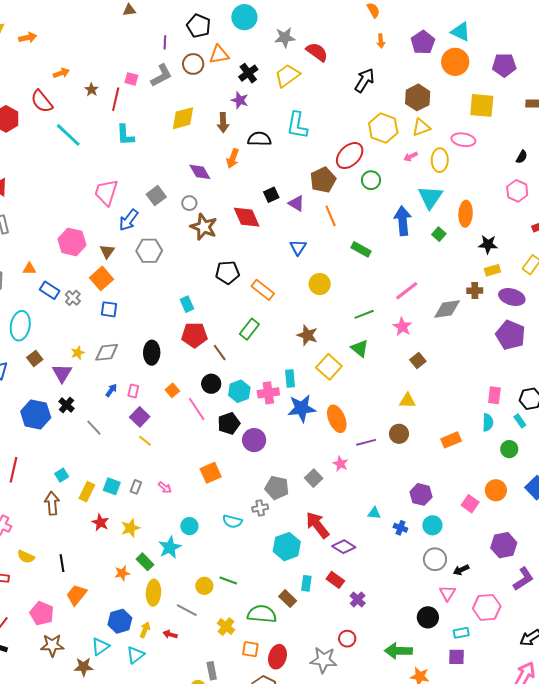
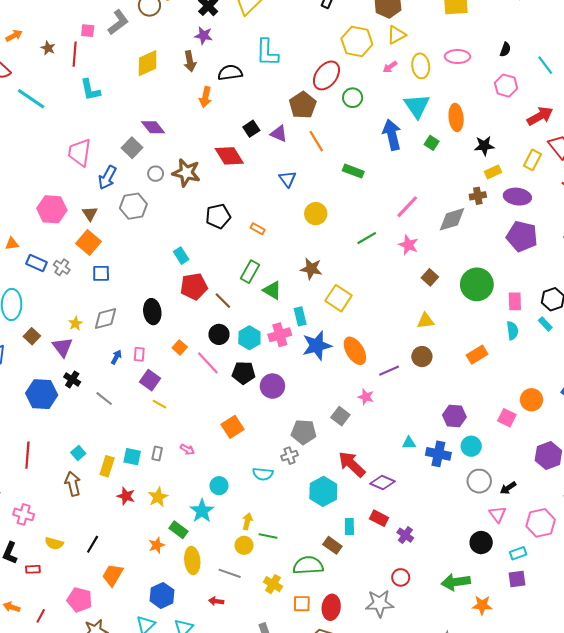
pink ellipse: (463, 140) -> (457, 57), moved
purple diamond: (200, 172) -> (153, 127), moved
gray circle: (189, 203) -> (156, 174), moved
orange rectangle: (263, 290) -> (258, 229), size x0.6
green triangle: (360, 348) -> (272, 290), moved
black pentagon: (229, 423) -> (244, 373), turned 30
green circle: (509, 449) -> (477, 284), moved, size x1.8
blue cross: (400, 528) -> (438, 454), size x1.6
black line: (62, 563) -> (93, 544), turned 48
yellow arrow: (145, 630) -> (247, 521), moved

